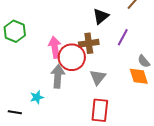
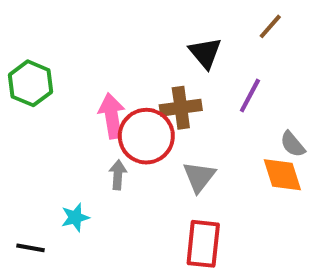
black triangle: (101, 16) -> (205, 53), turned -30
gray arrow: (58, 76) -> (118, 175), size x0.6

